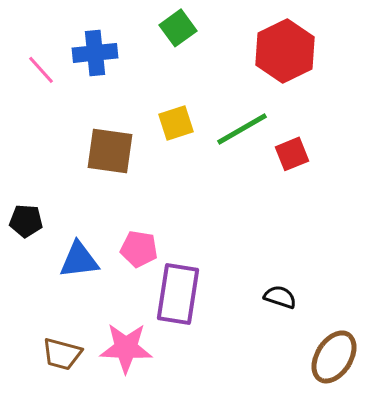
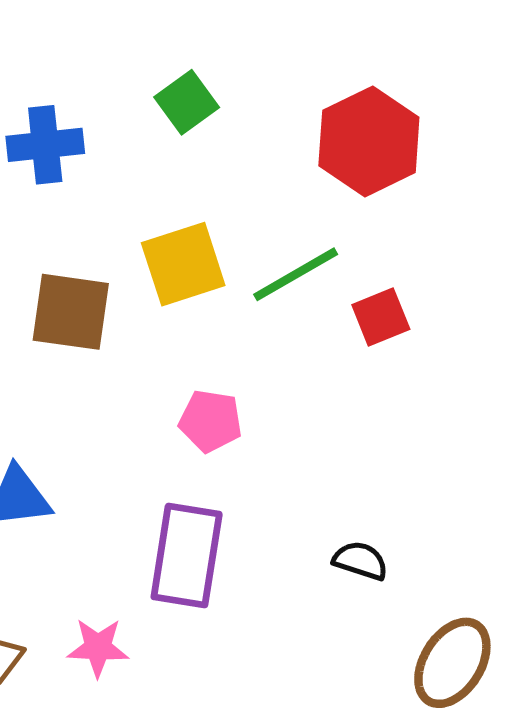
yellow square: (176, 123) -> (183, 264), size x1.4
pink pentagon: (139, 249) -> (210, 421), moved
pink star: (126, 348) -> (98, 648), size x0.7

